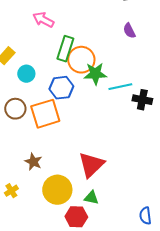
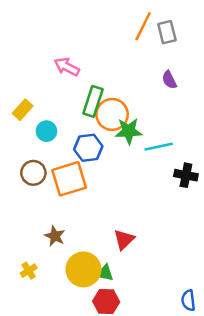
black cross: (142, 100) -> (186, 175), moved
red triangle: (91, 165) -> (124, 240), size x0.7
green triangle: (91, 198) -> (105, 273), moved

